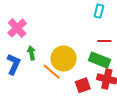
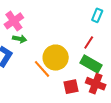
red line: (104, 41) -> (89, 43), moved, turned -64
green arrow: (31, 53) -> (20, 39), moved, turned 104

